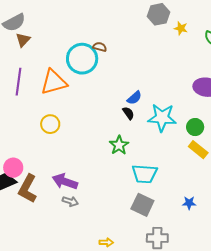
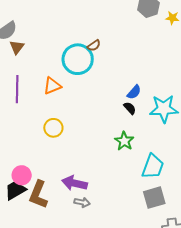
brown semicircle: (100, 47) -> (94, 45), turned 136
orange triangle: (54, 82) -> (52, 86), size x0.7
cyan trapezoid: (145, 174) -> (153, 167), turned -68
gray square: (142, 205) -> (154, 198), turned -35

